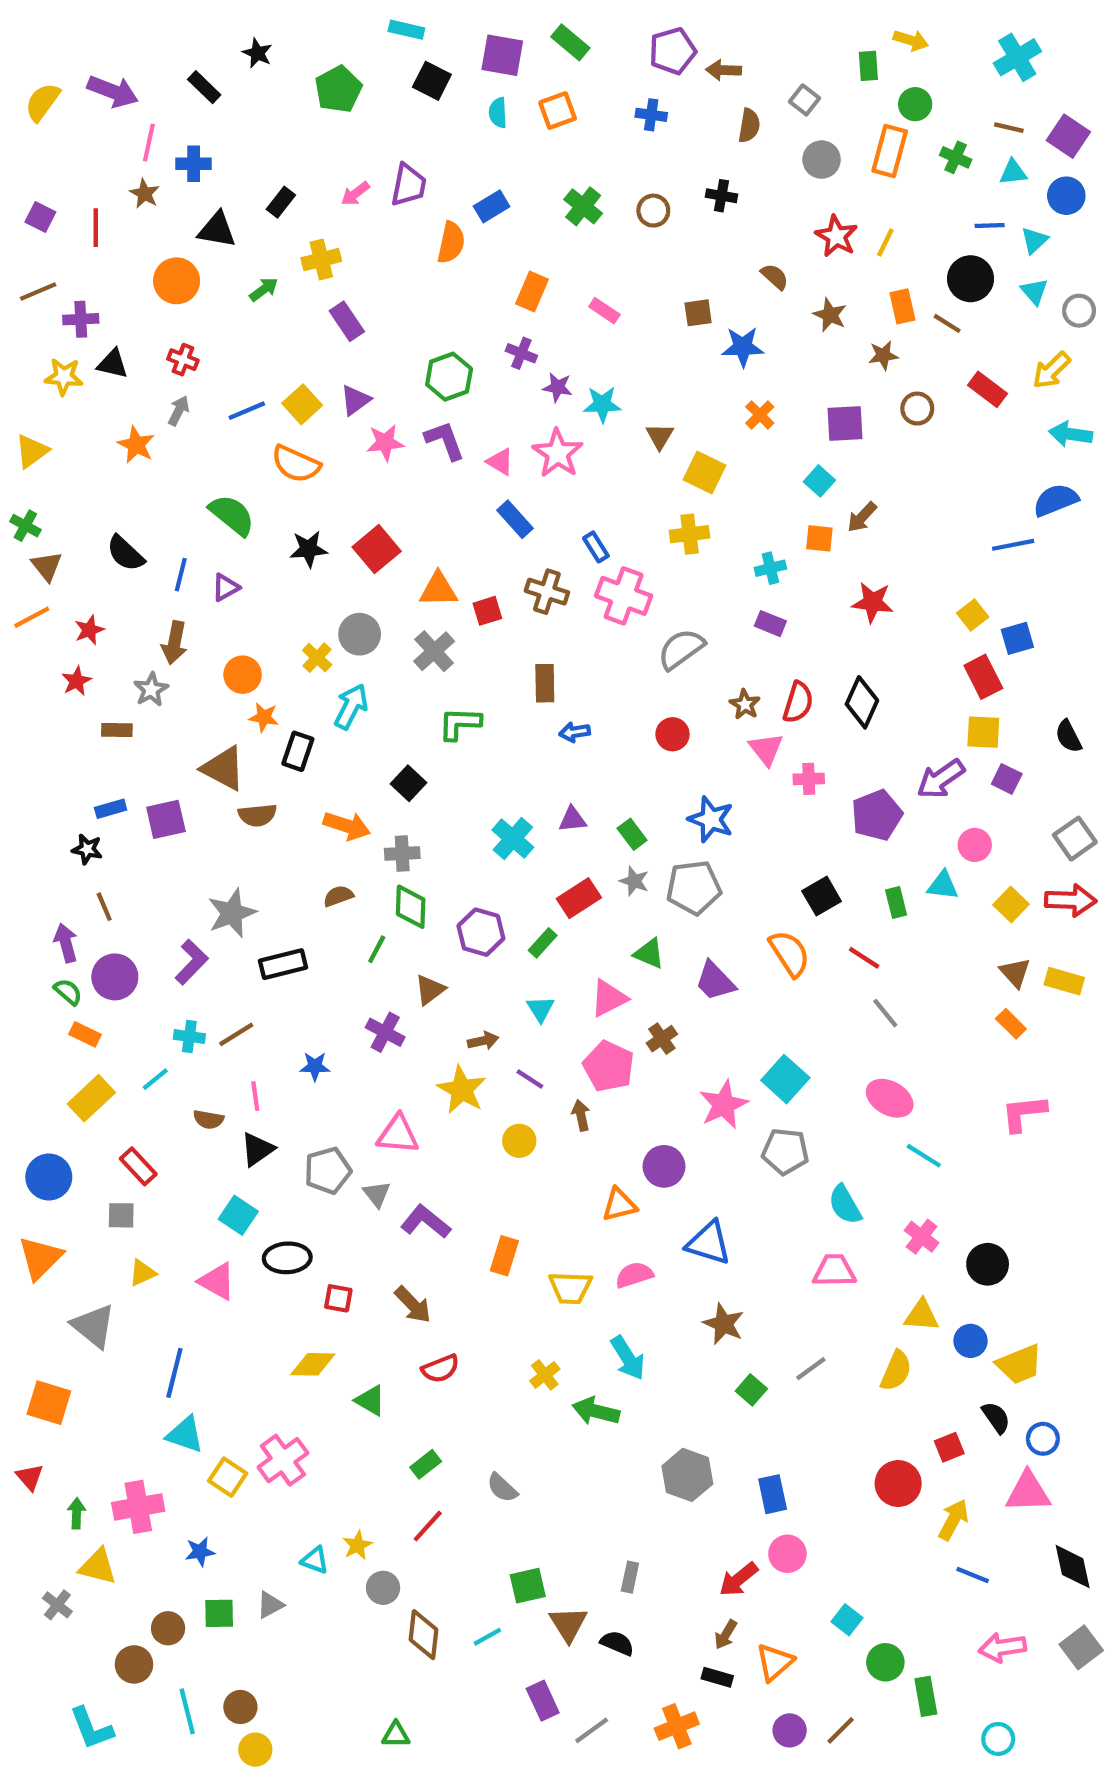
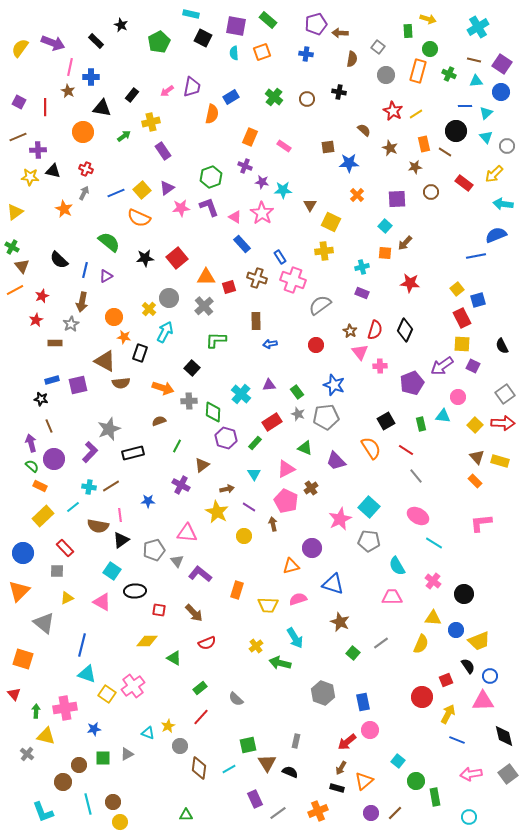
yellow line: (885, 243) -> (416, 114), turned 32
green diamond: (411, 907) -> (213, 412), moved
brown semicircle: (208, 1120) -> (98, 526), size x1.5

